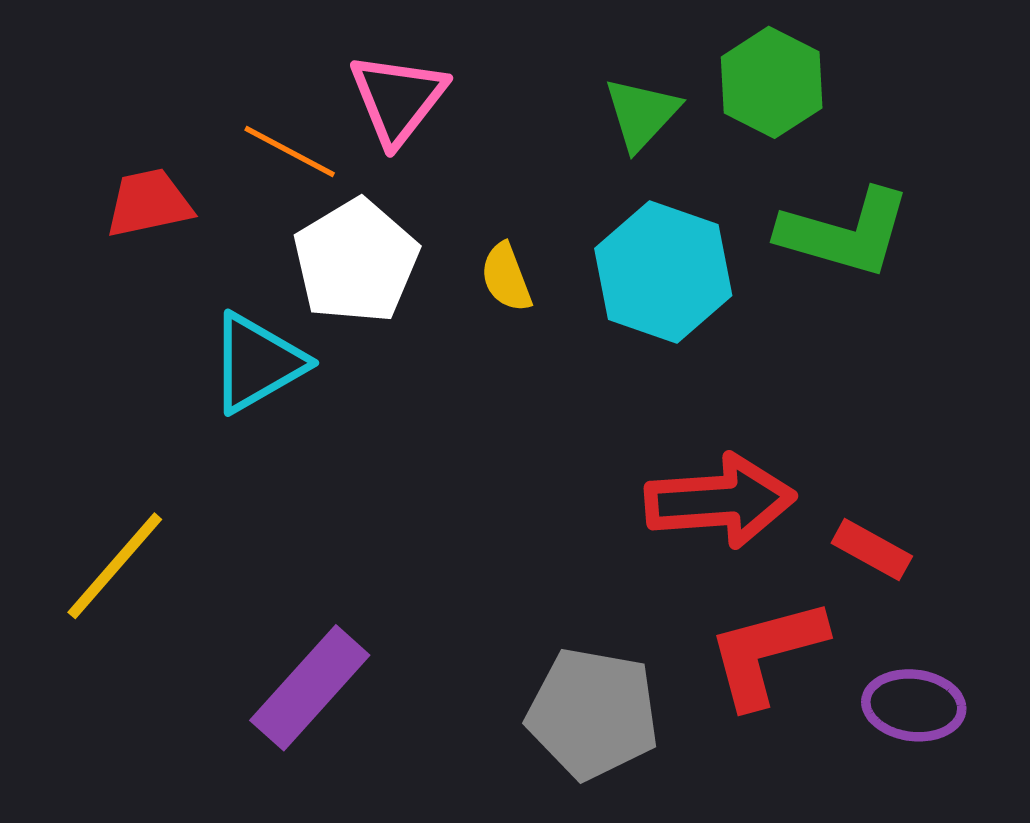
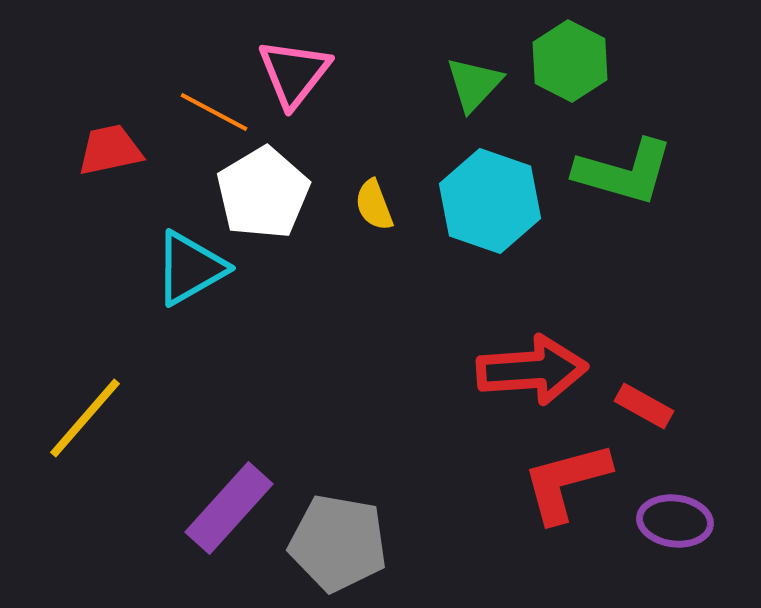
gray pentagon: (593, 713) -> (338, 543), moved

